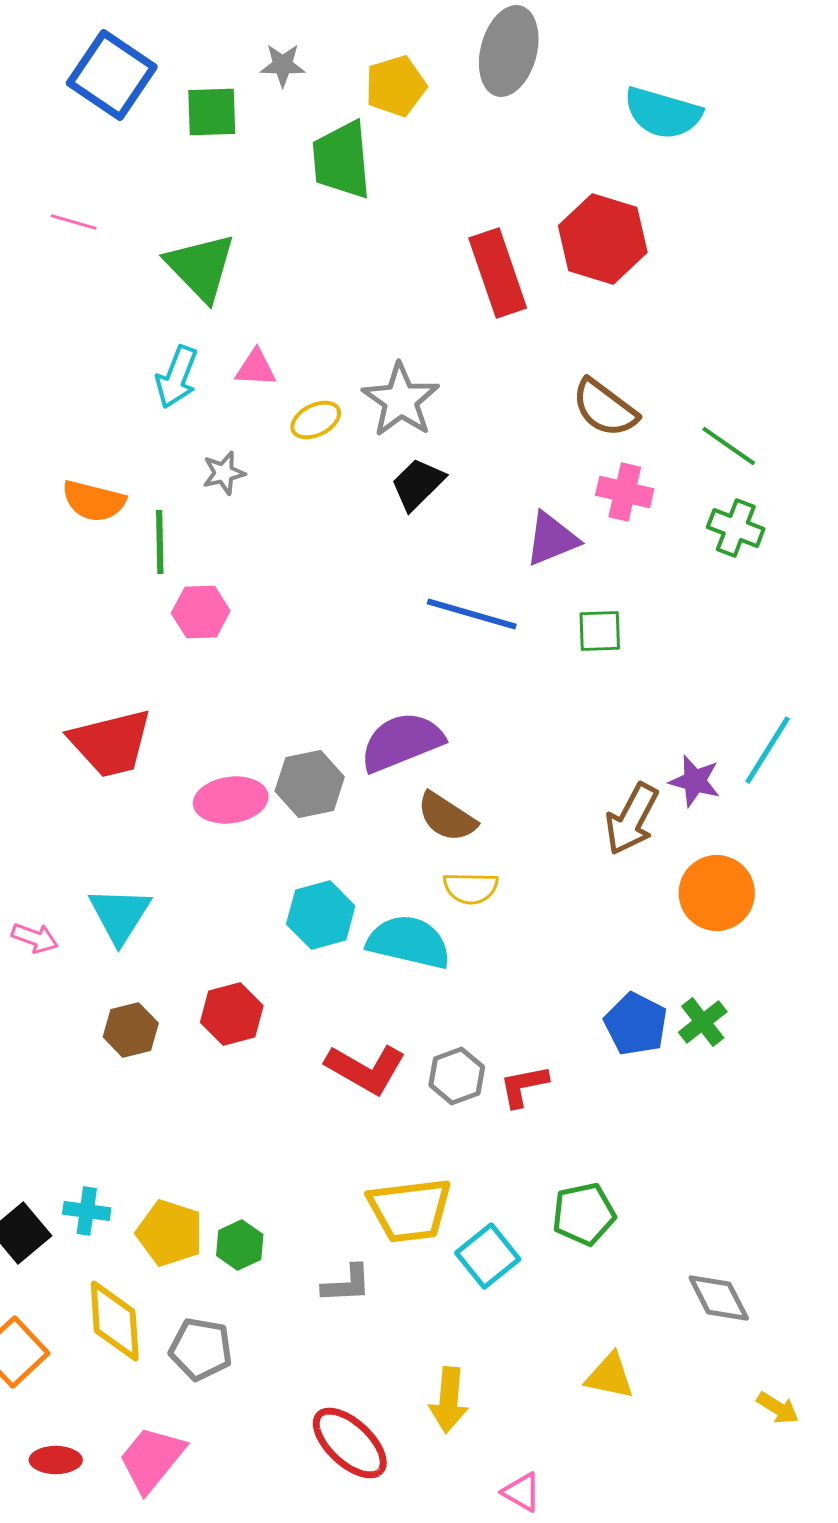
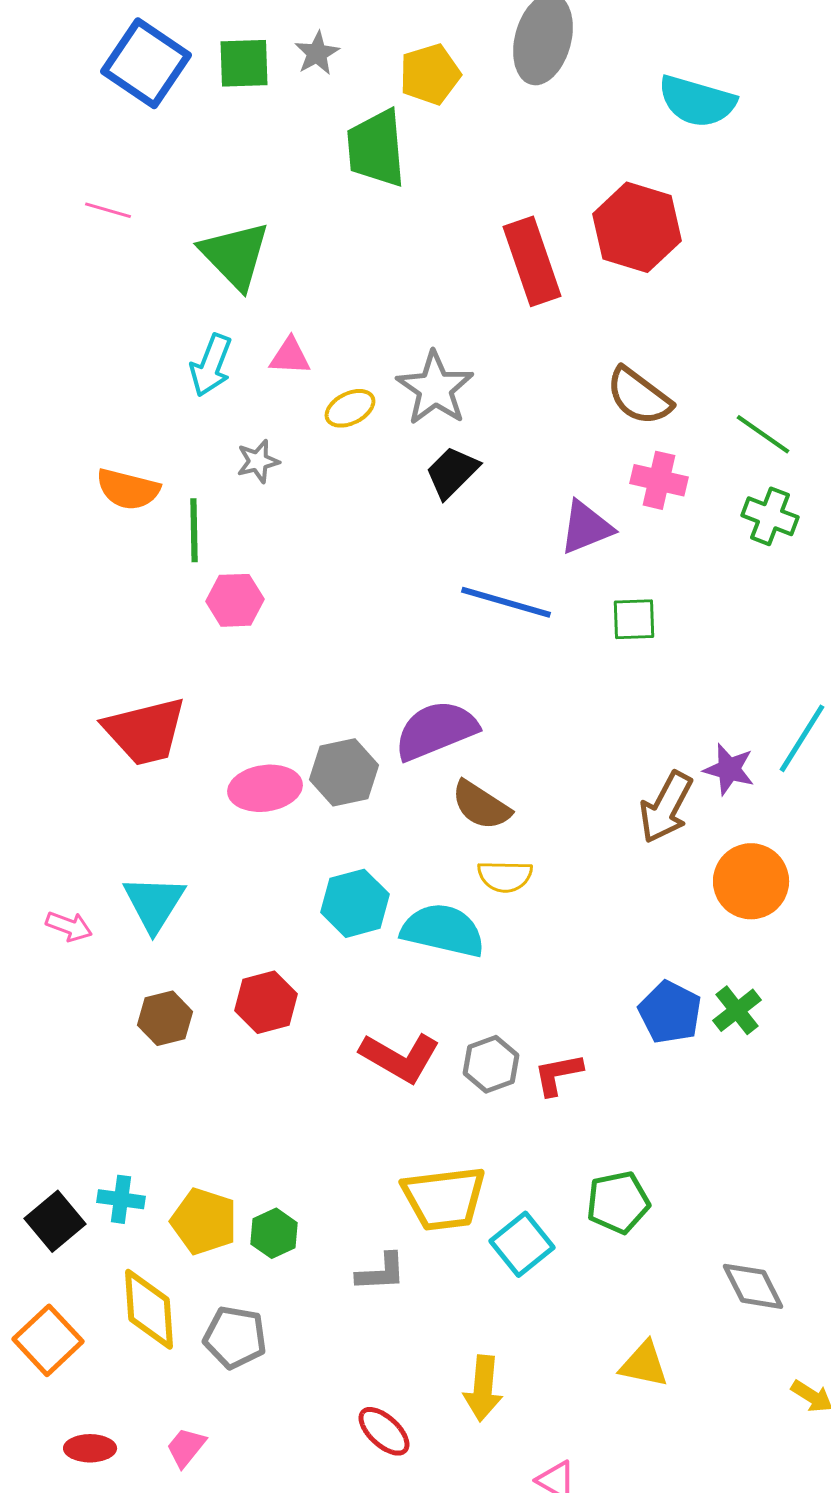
gray star: (283, 65) -> (317, 53), turned -30
green square: (212, 112) -> (244, 63), moved
red ellipse: (350, 1443) -> (384, 1431), size x0.7
pink trapezoid: (152, 1459) -> (186, 1447), size x0.6

